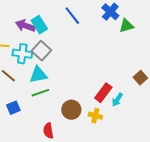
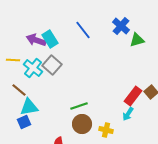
cyan cross: (22, 54) -> (33, 68), turned 30
cyan triangle: (38, 75) -> (29, 107), moved
green line: (40, 93) -> (79, 106), moved
red rectangle: (103, 93) -> (133, 96), moved

